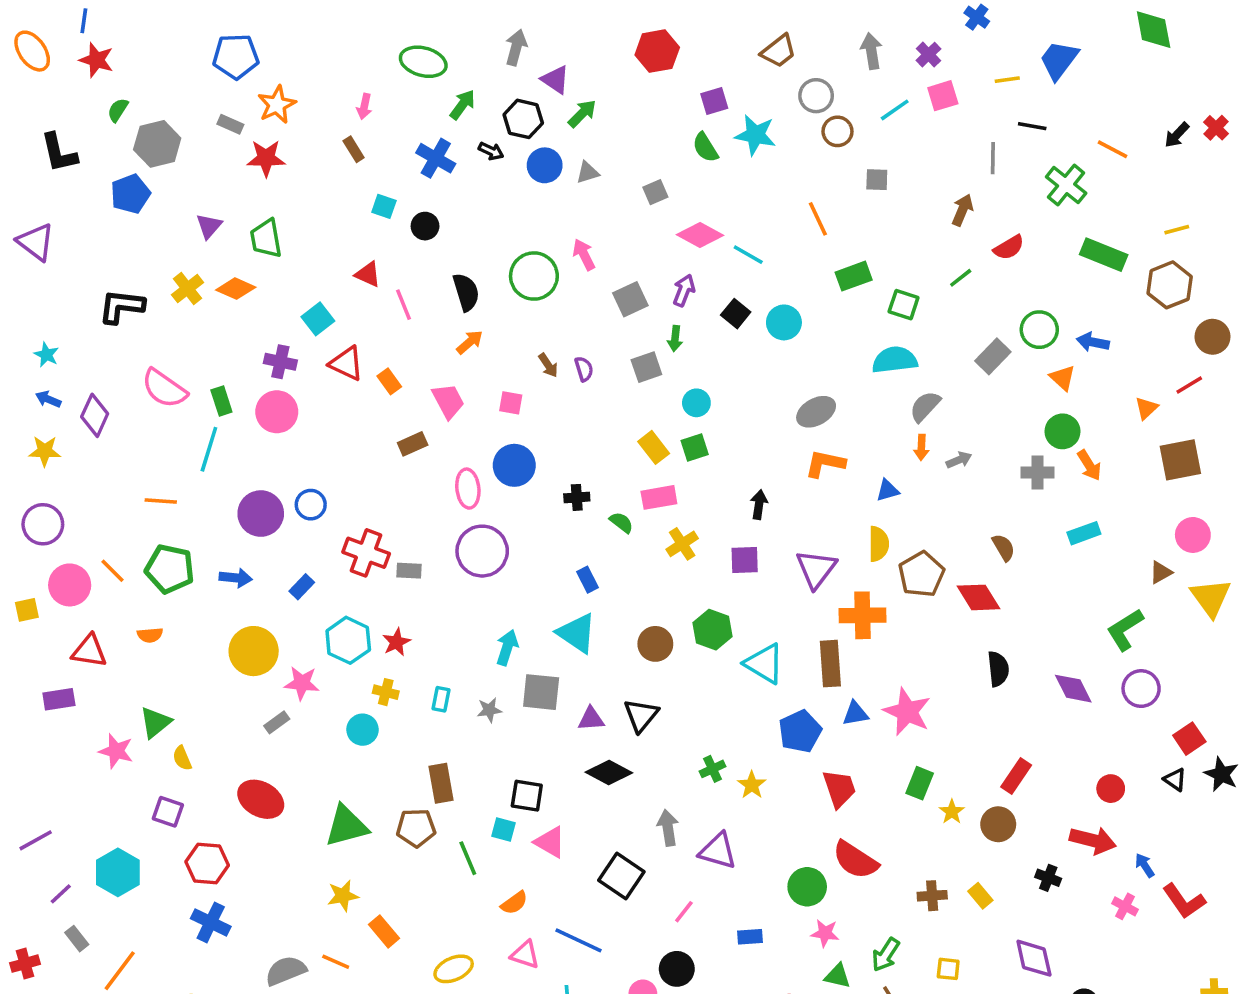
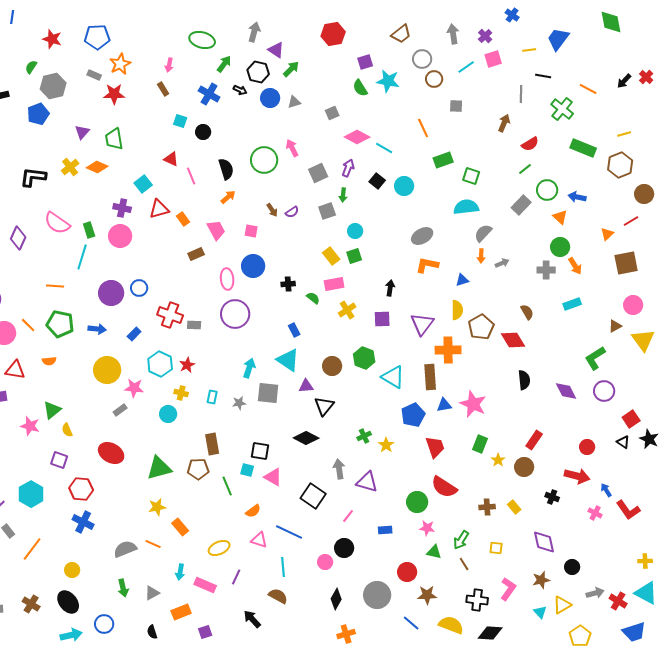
red star: (96, 60) -> (52, 39), moved
green line: (961, 278) -> (525, 169), moved
red triangle: (346, 364) -> (159, 209), turned -40
purple semicircle: (584, 369) -> (292, 212), turned 72
purple triangle: (591, 719) -> (306, 386), moved

